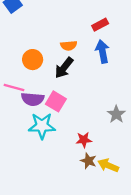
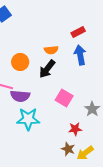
pink square: (56, 101) -> (64, 98), moved
red star: (84, 140) -> (75, 129), moved
yellow arrow: (108, 165) -> (85, 153), turned -60

